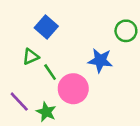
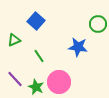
green triangle: (31, 57) -> (14, 40), moved
pink circle: (73, 89) -> (59, 82), moved

